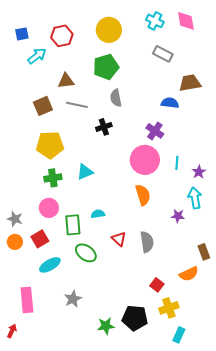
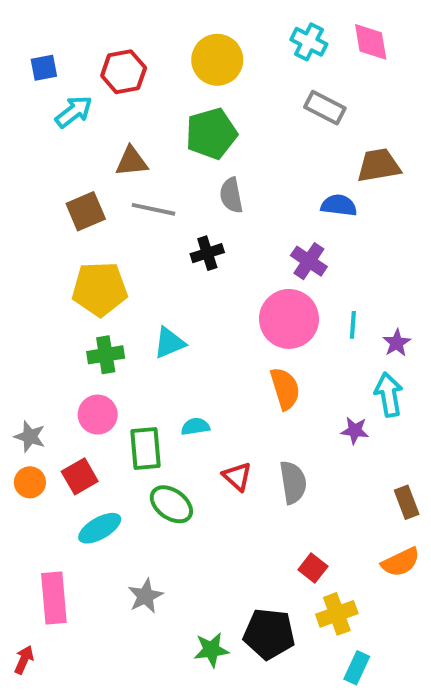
orange semicircle: (189, 274) -> (401, 562), moved

